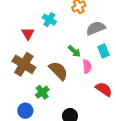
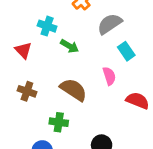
green arrow: (74, 51) -> (70, 46), moved
brown cross: (24, 64) -> (27, 91), size x0.6
green cross: (42, 92) -> (59, 122), turned -32

